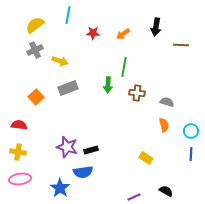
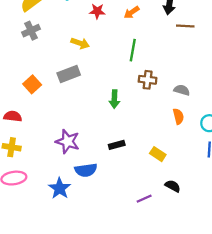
brown line: (181, 45) -> (185, 26), moved
yellow arrow: (60, 61) -> (80, 43), moved
green arrow: (108, 85) -> (114, 99), moved
black rectangle: (91, 150) -> (117, 145), moved
black semicircle: (166, 191) -> (173, 186), moved

